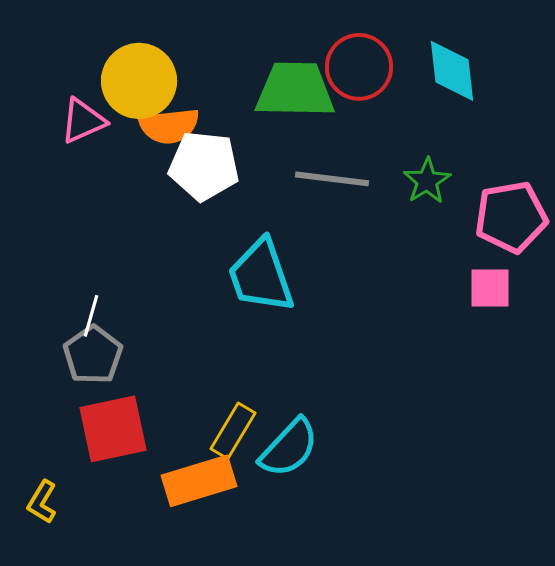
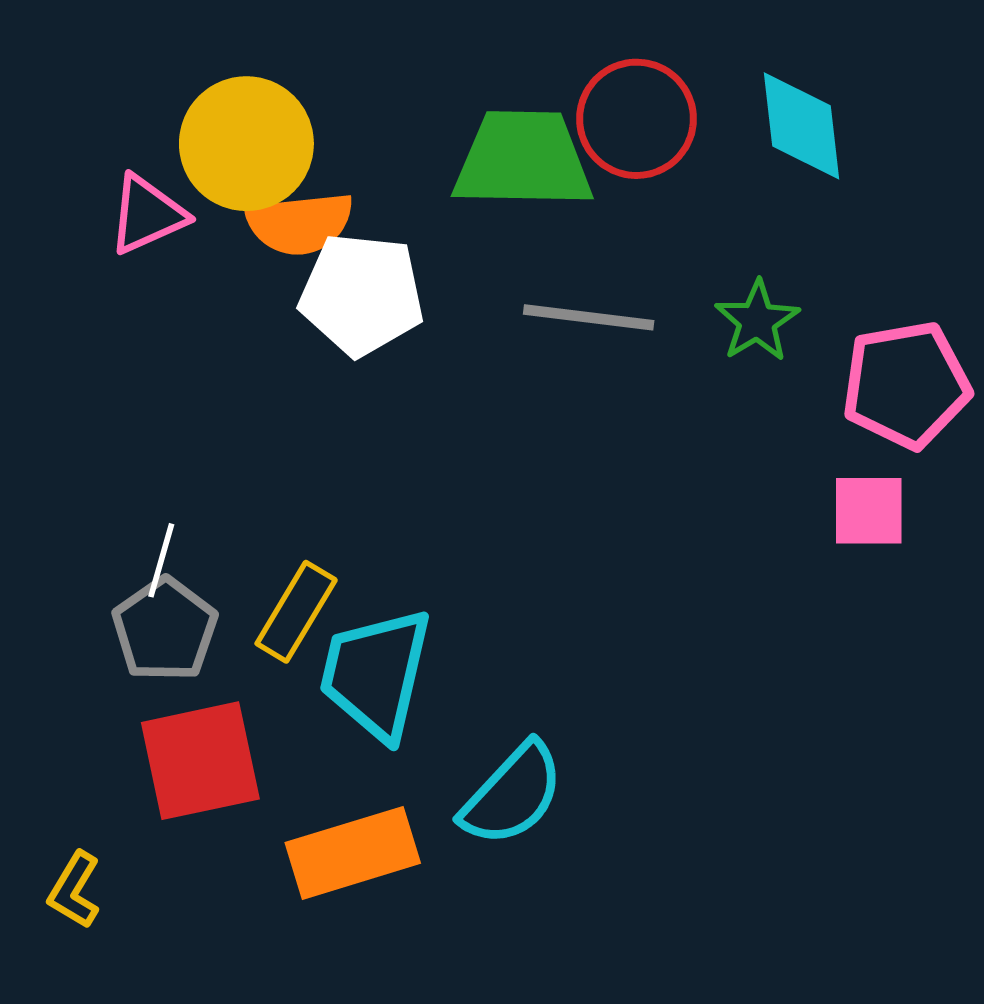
cyan trapezoid: (261, 276) -> (376, 674), moved, turned 32
yellow rectangle: (233, 431) -> (296, 612), moved

